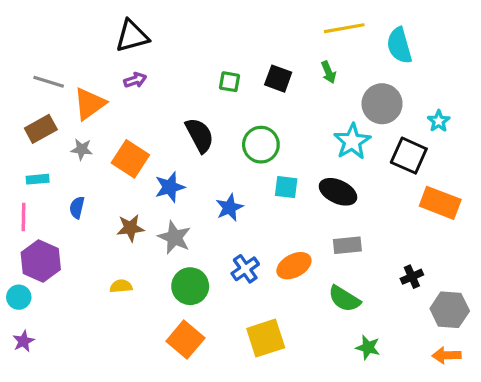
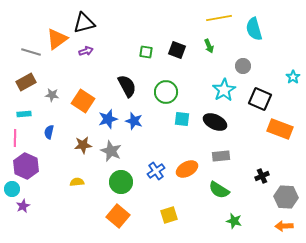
orange triangle: (90, 104) -> (57, 39), moved
gray circle: (382, 104) -> (243, 66), size x0.6
cyan star: (439, 121) -> (293, 77), moved
blue star: (229, 208) -> (134, 121), moved, turned -30
yellow square: (266, 338) -> (169, 215), size x0.7
purple star: (23, 341) -> (23, 206), moved

